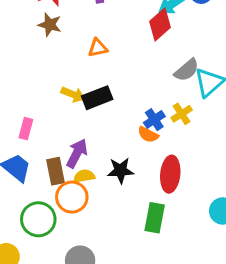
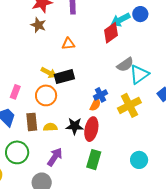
yellow cross: (182, 114) -> (129, 105), moved, size x1.6
orange semicircle: (148, 135) -> (95, 104), turned -96
purple arrow: (77, 153) -> (55, 157), moved
red ellipse: (170, 174) -> (91, 129), moved
orange circle: (72, 197) -> (46, 95), moved

